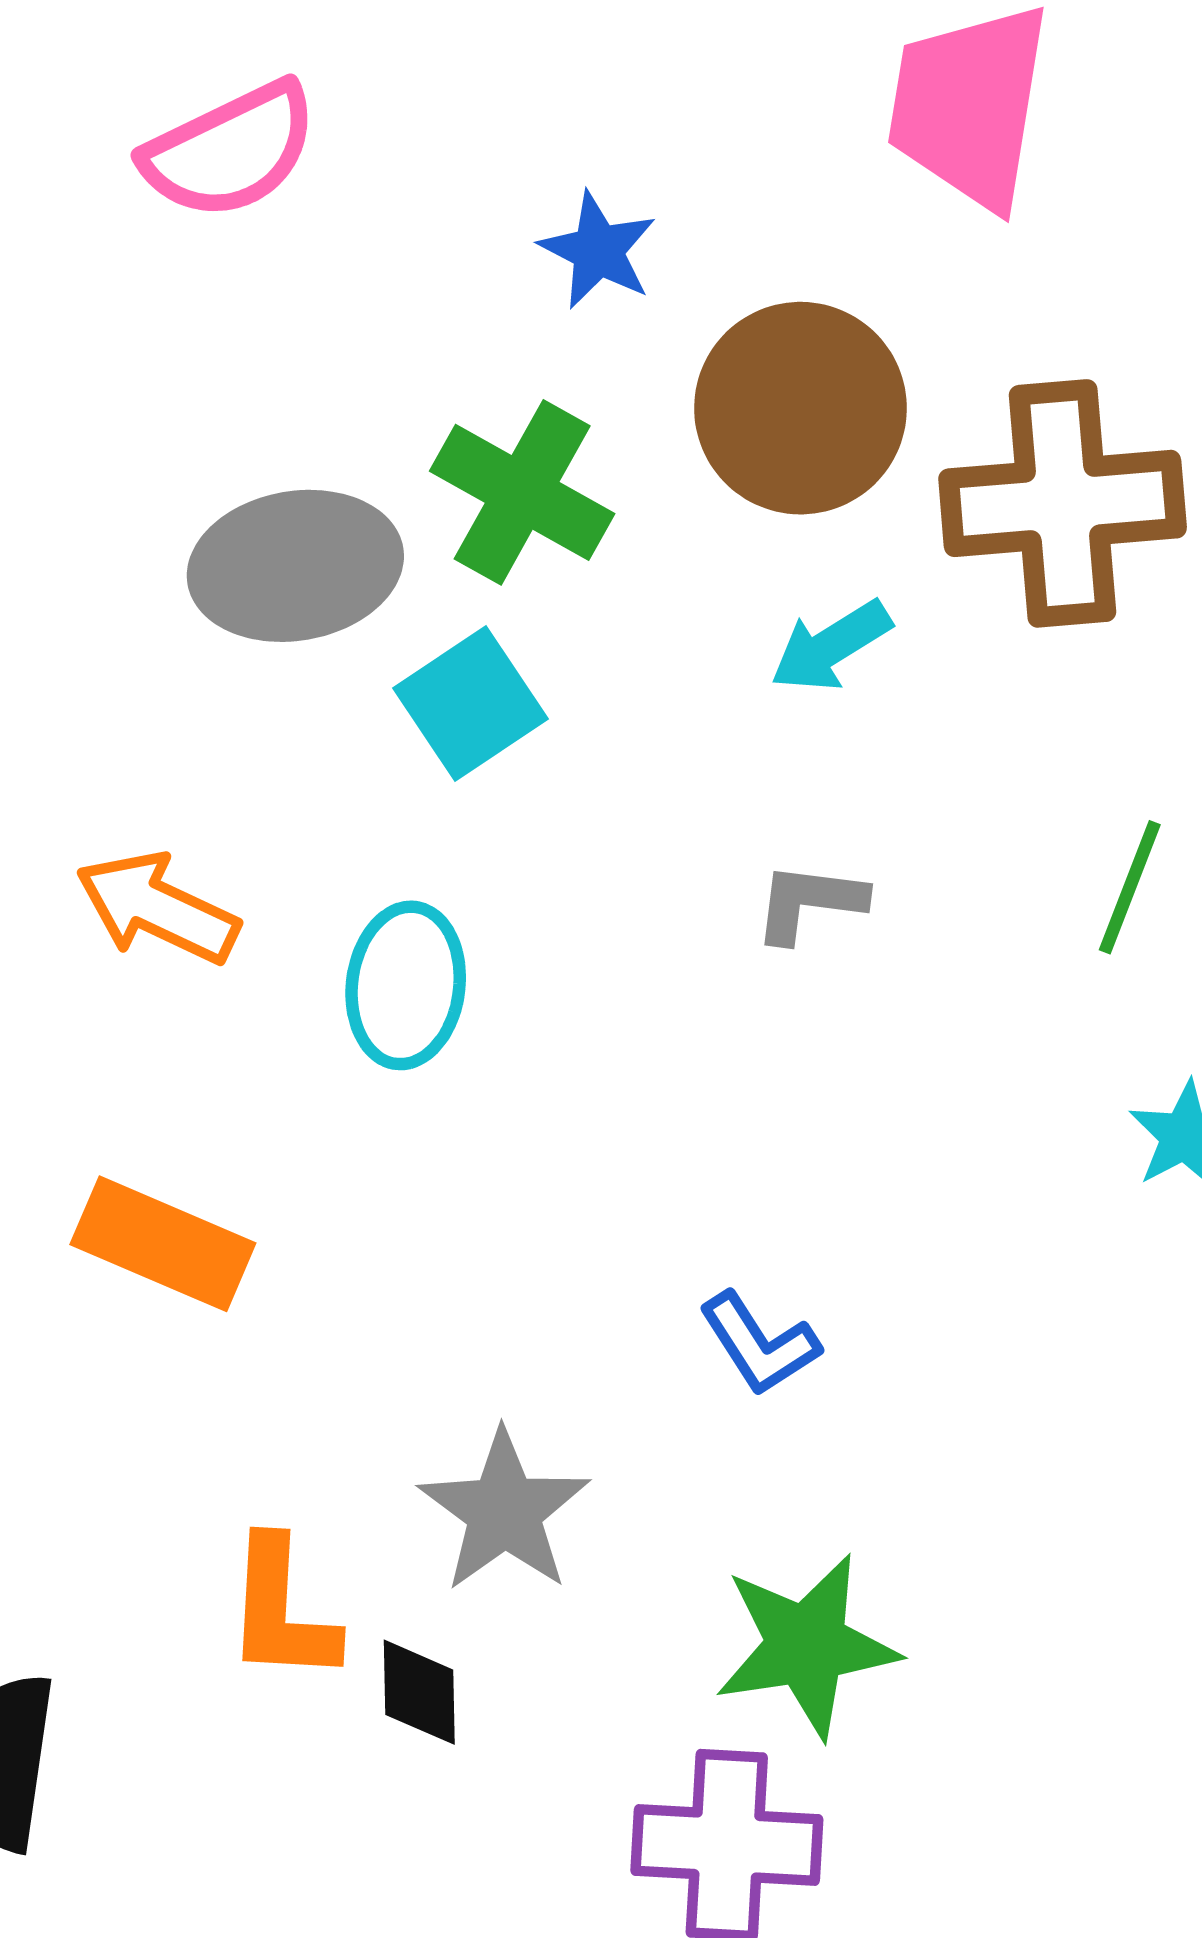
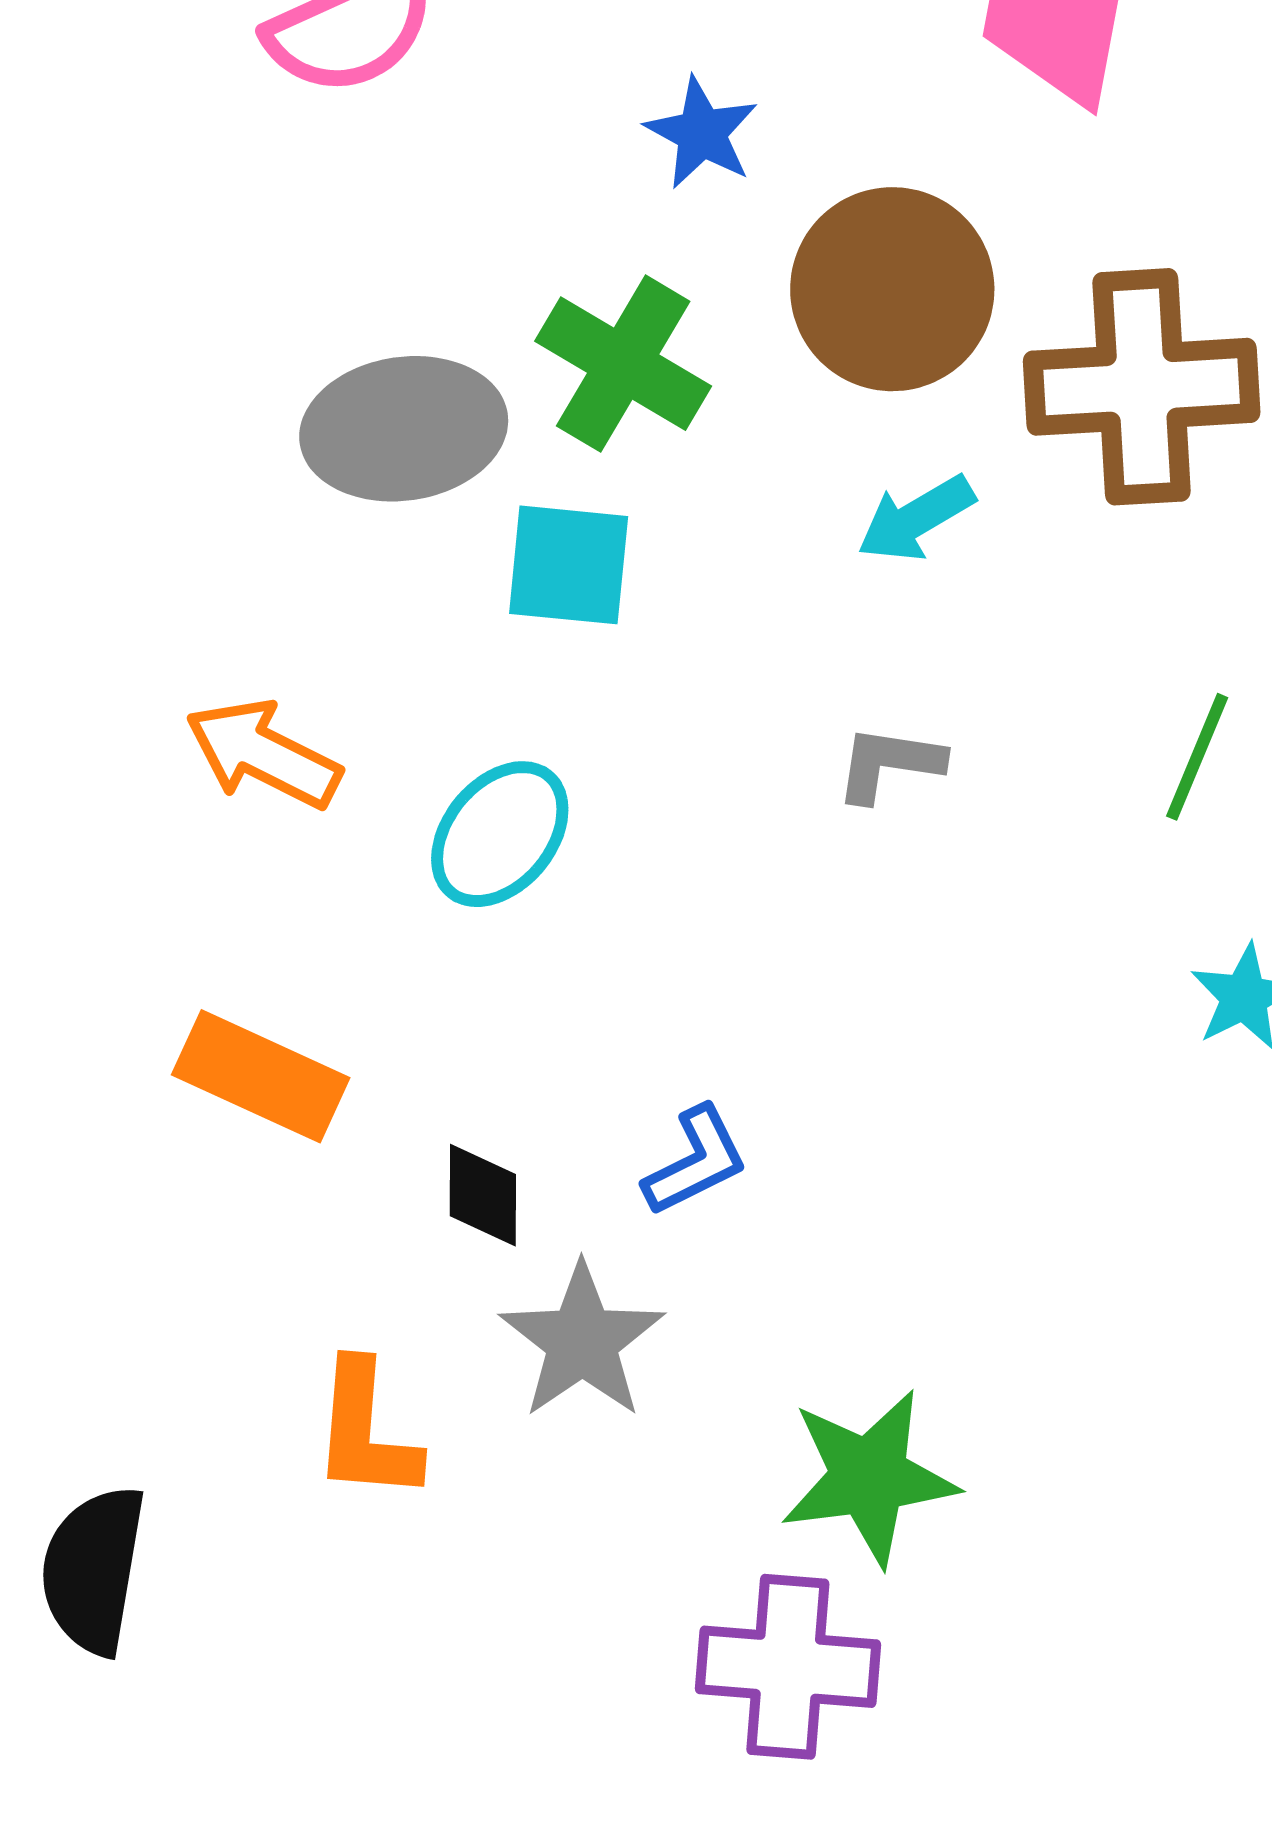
cyan square: (470, 704) -> (569, 565), turned 38
cyan ellipse: (406, 985) -> (500, 834), turned 31
blue L-shape: (759, 1344) -> (696, 1161), moved, turned -85
black diamond: (419, 1692) -> (483, 1195), moved

